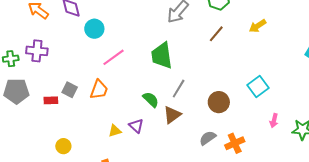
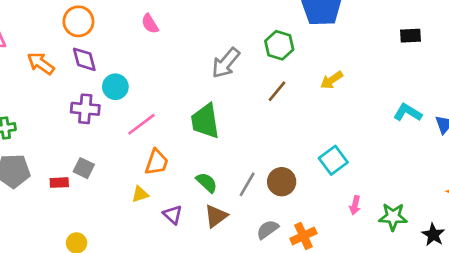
purple cross: (37, 51) -> (85, 109), moved
gray line: (179, 89) -> (247, 184), moved
orange trapezoid: (99, 90) -> (157, 162), moved
green semicircle: (151, 100) -> (207, 183), moved
brown triangle: (172, 115) -> (216, 216), moved
yellow triangle: (115, 131) -> (140, 194), moved

